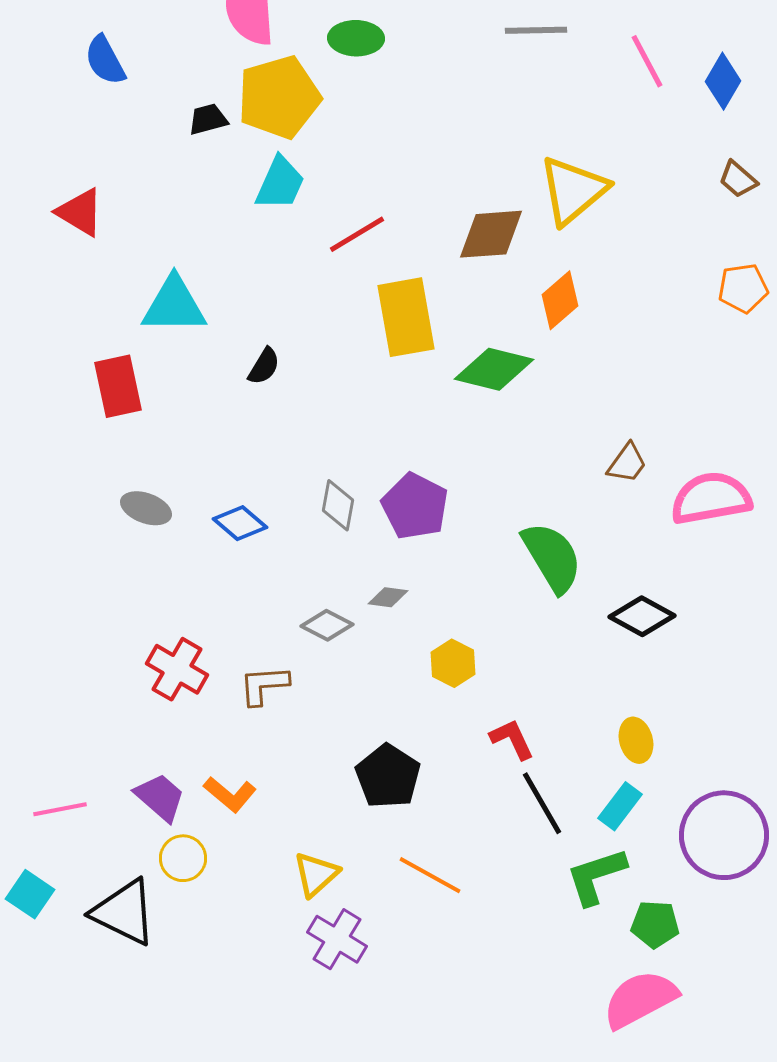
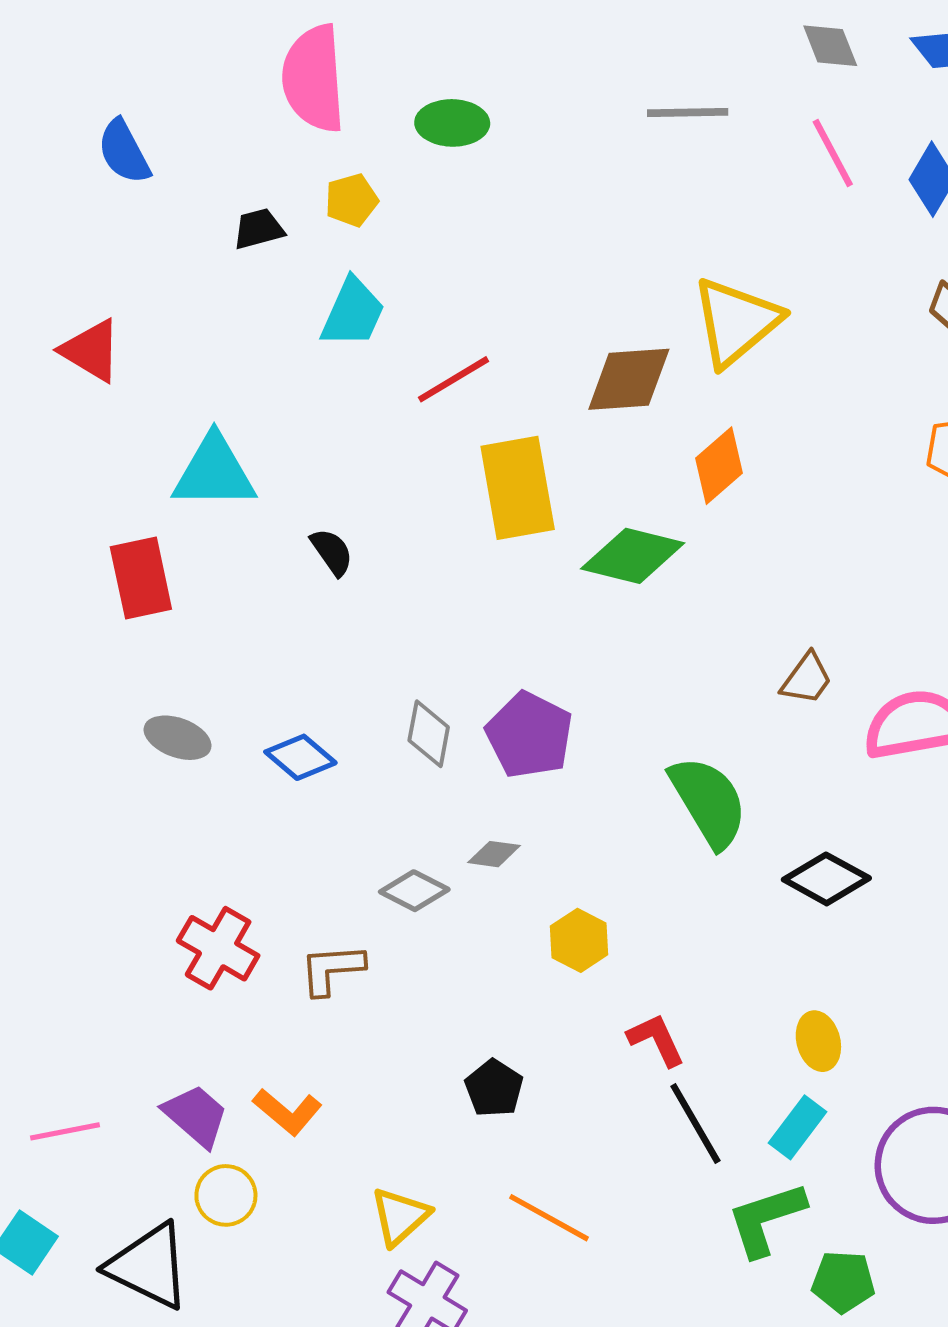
yellow pentagon: (279, 97) -> (351, 200), size x0.5
black semicircle: (264, 366) -> (332, 552), turned -66
black pentagon: (388, 776) -> (494, 1088), size x0.7

